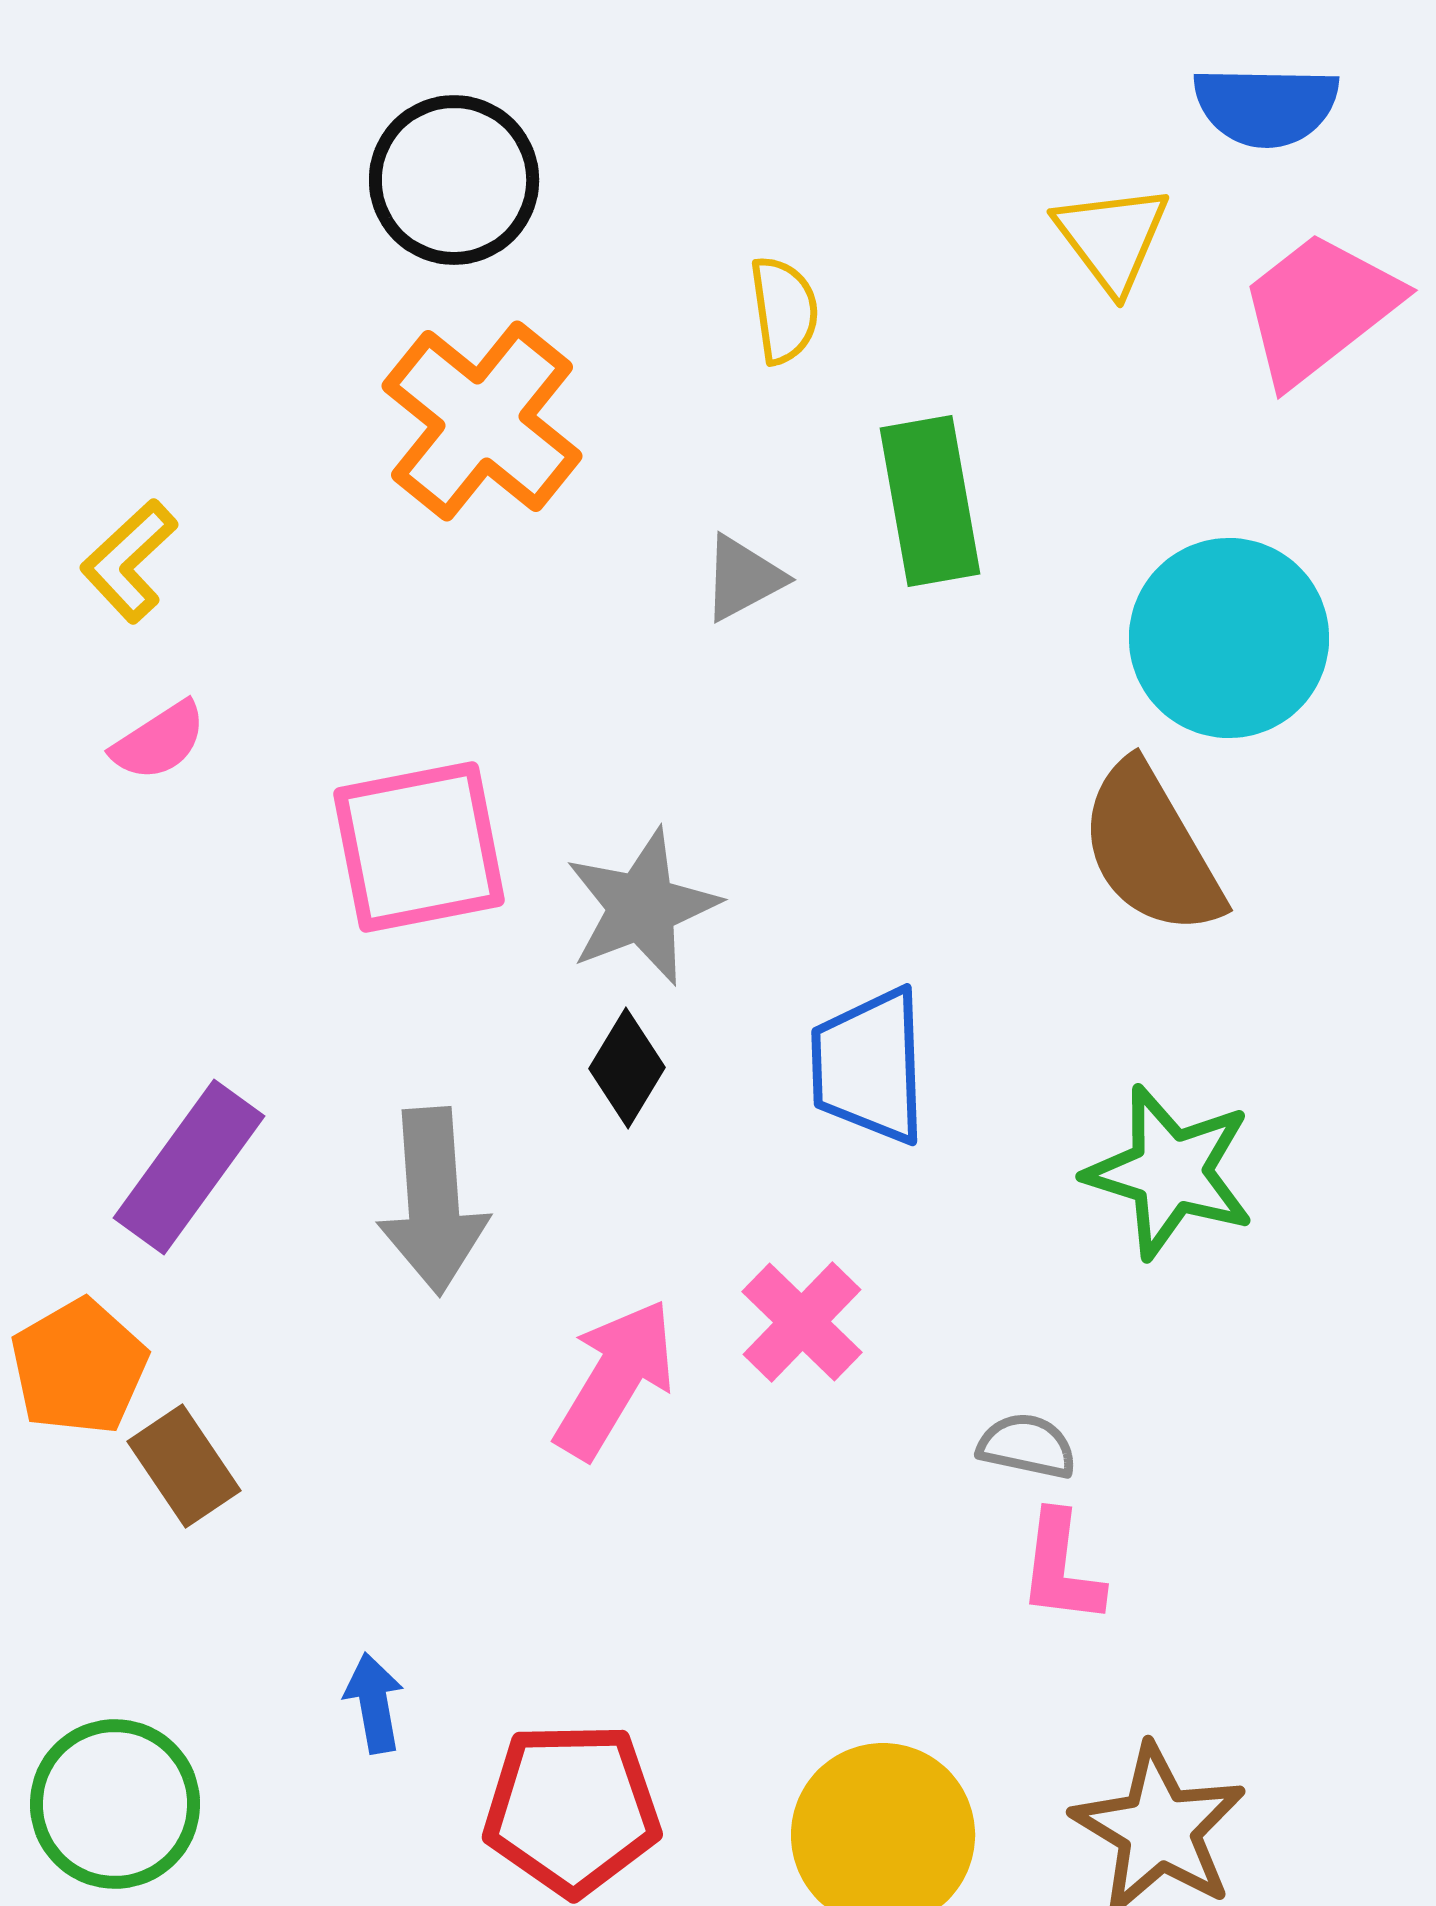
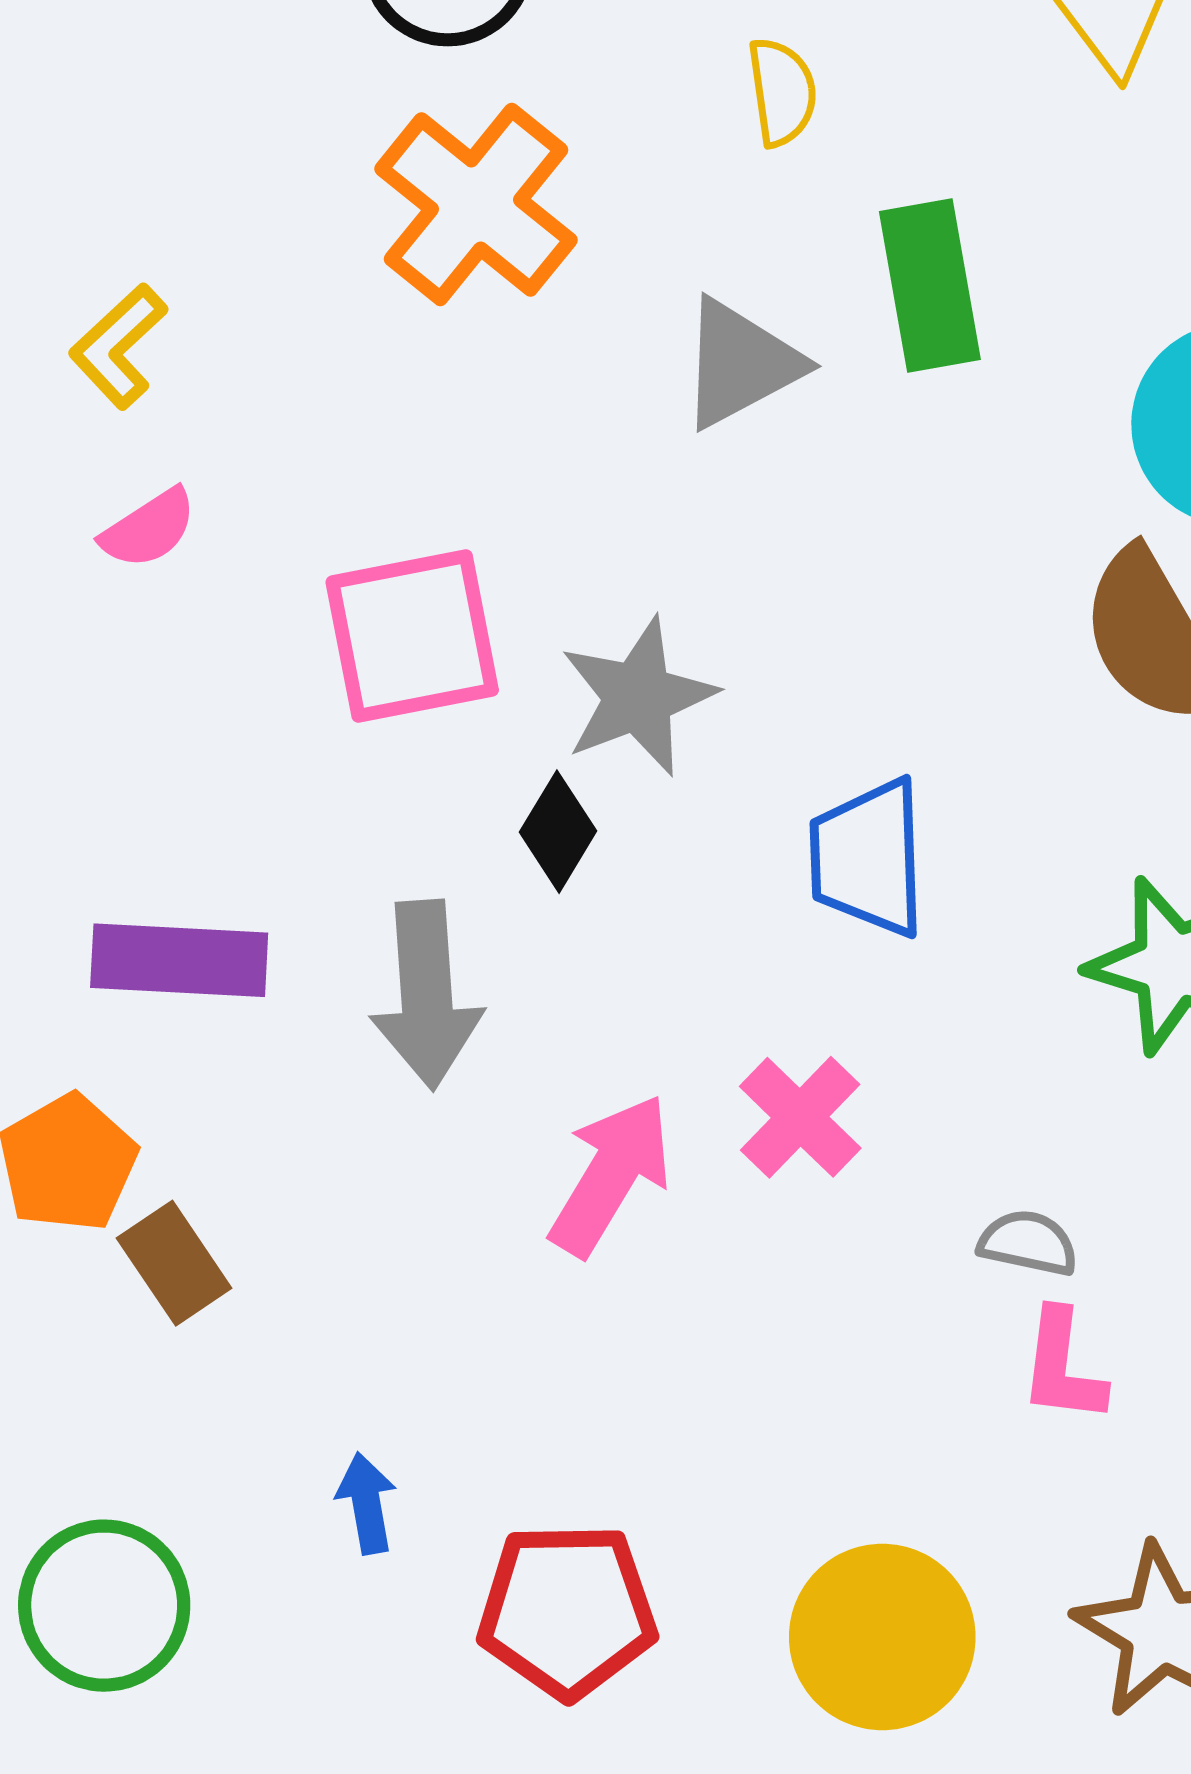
gray triangle: (743, 578) -> (740, 364), size x1.5
black diamond: (627, 1068) -> (558, 832), moved
purple rectangle: (189, 1167) -> (179, 960), turned 57

